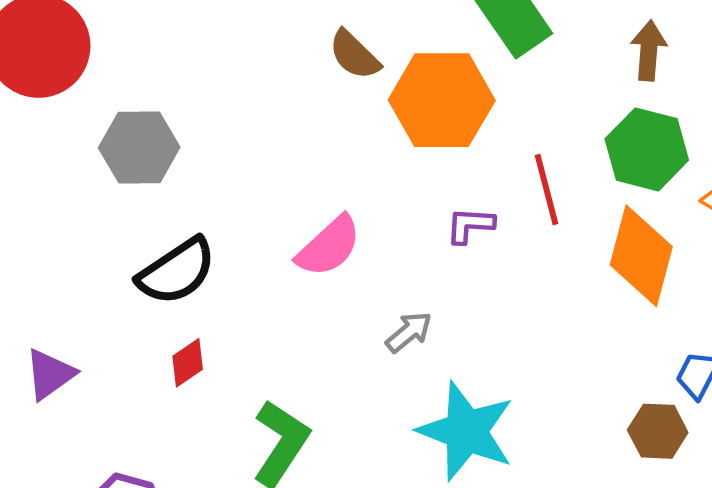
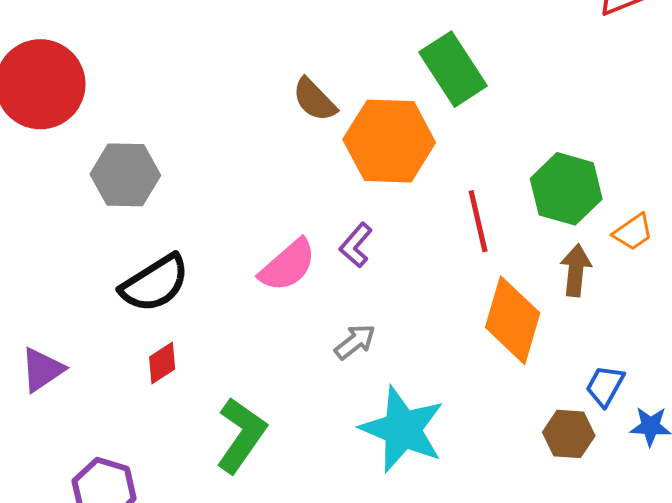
brown arrow: (649, 50) -> (576, 270), moved
purple L-shape: (470, 225) -> (356, 245), moved, turned -54
orange diamond: (641, 256) -> (513, 320), moved

